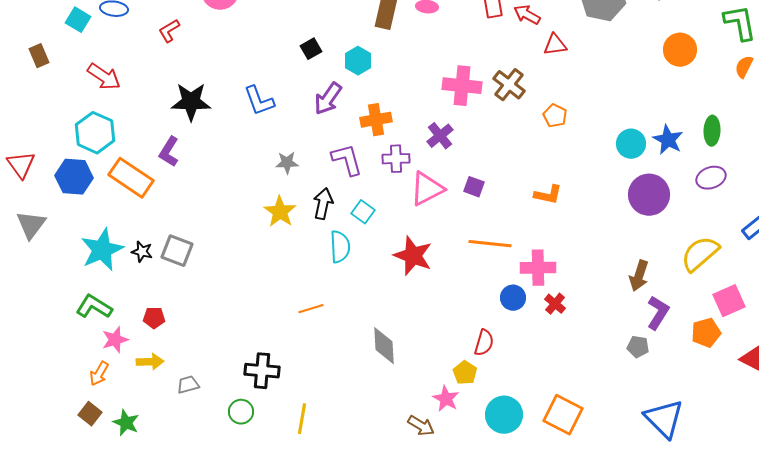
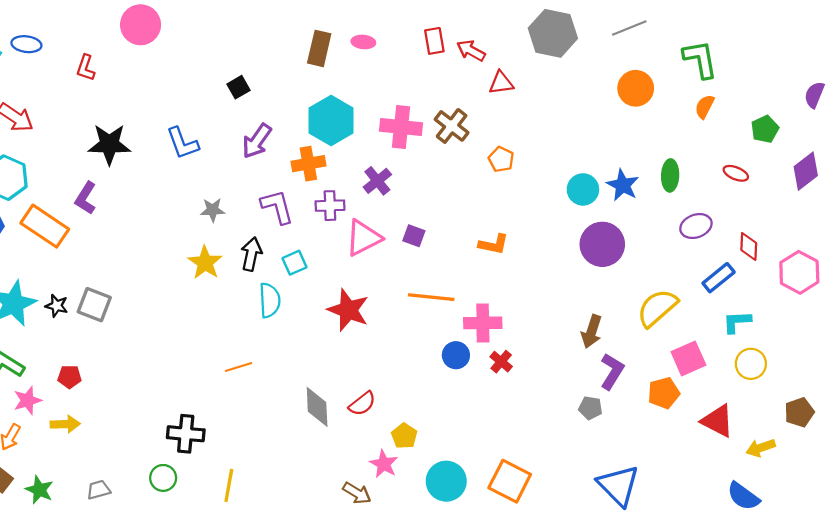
red L-shape: (169, 31) -> (86, 68), turned -40
cyan hexagon: (358, 61) -> (331, 121), moved, size x1.6
purple ellipse: (711, 178) -> (696, 226), moved
cyan square: (363, 212) -> (294, 263), turned 30
red semicircle: (484, 343) -> (362, 404), moved, turned 36
gray trapezoid: (188, 385) -> (99, 490), moved

